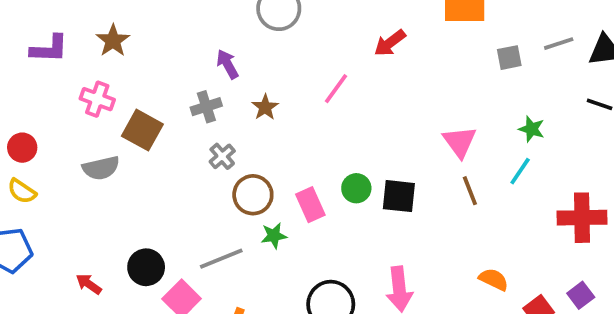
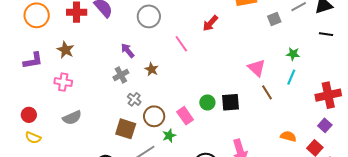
pink line: (336, 89) -> (181, 44), moved, turned -60
brown square: (142, 130) -> (126, 129), moved
purple square: (581, 295) -> (325, 125), moved

